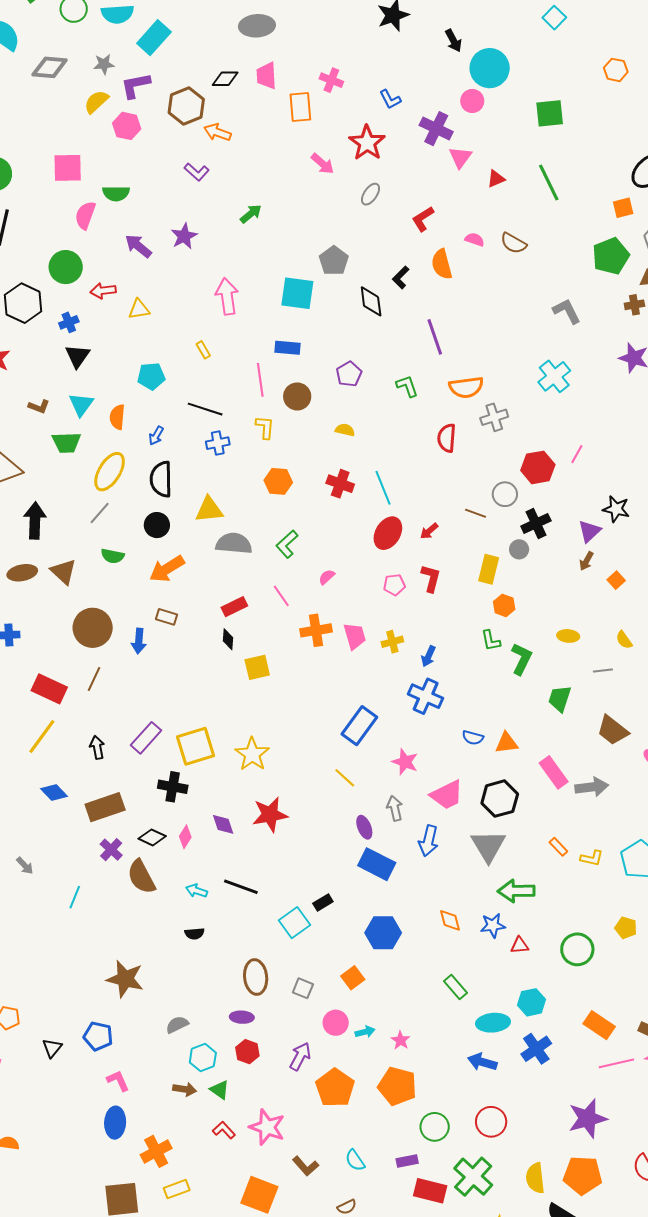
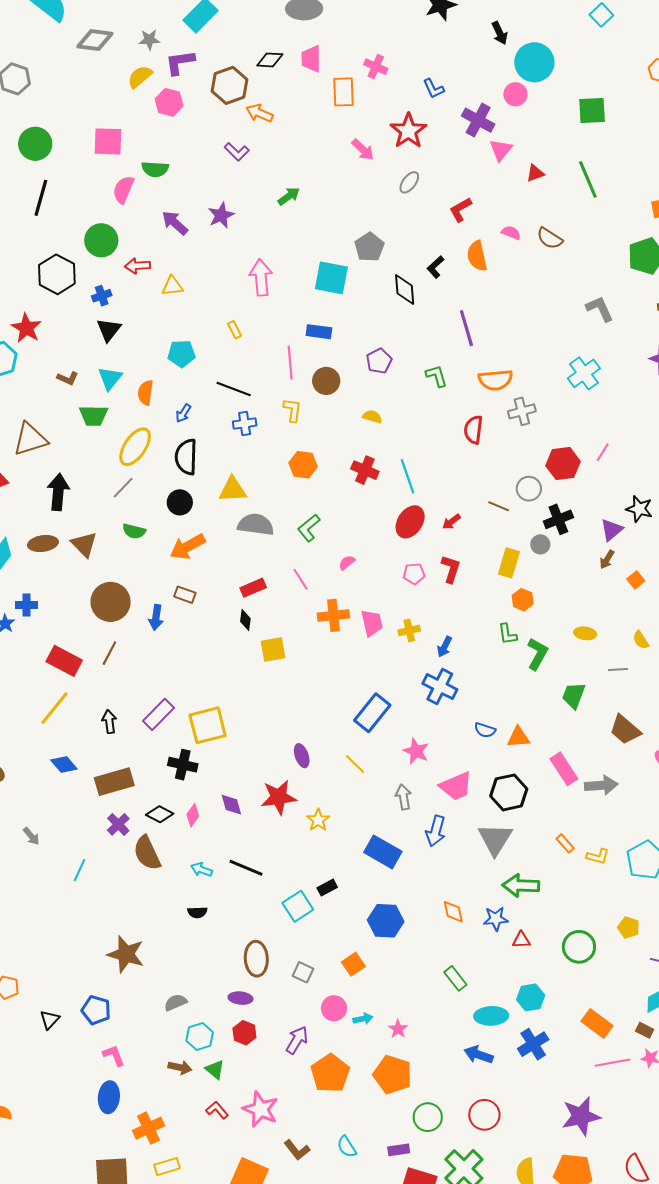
yellow star: (252, 754) -> (318, 820), moved, size x0.7
purple ellipse: (364, 827) -> (302, 756), moved

